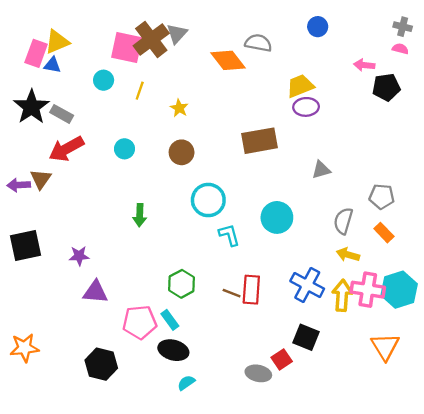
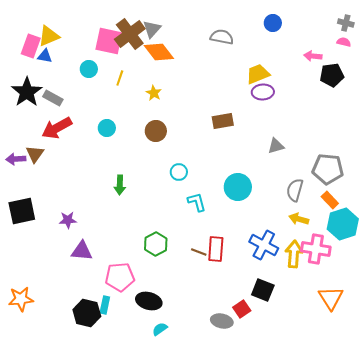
orange diamond: (228, 60) -> (159, 52), moved
brown rectangle: (259, 141) -> (223, 121), size x0.7
gray pentagon: (382, 197) -> (328, 169), size x1.4
cyan circle: (208, 200) -> (179, 172), size x0.6
cyan hexagon: (399, 290) -> (343, 224), moved
cyan rectangle: (170, 320) -> (105, 305), moved, turned 48

